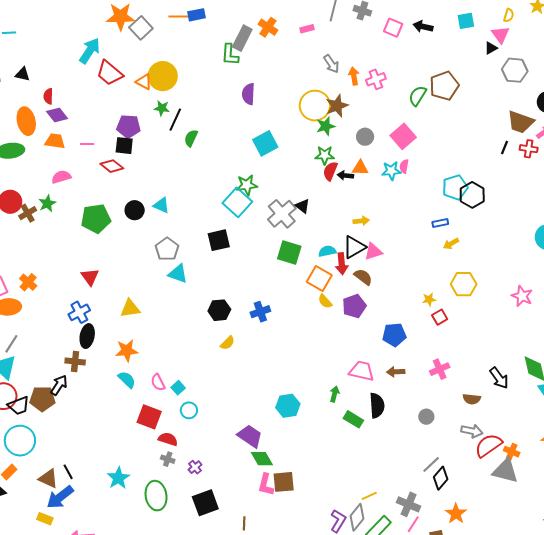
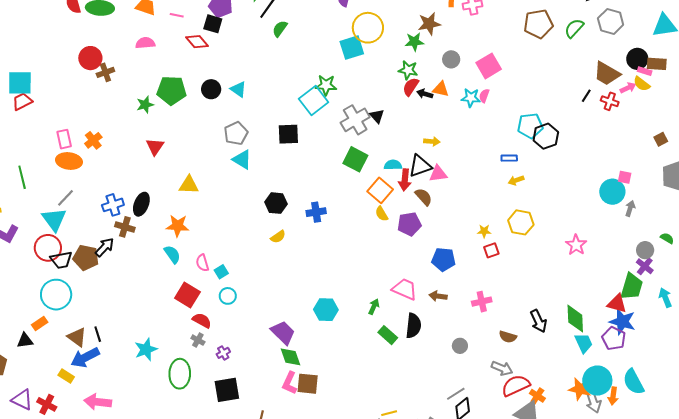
green semicircle: (418, 96) -> (574, 28), moved
yellow circle: (315, 106) -> (368, 28), moved
green star: (47, 203) -> (145, 105), moved
blue cross: (79, 312) -> (113, 205), moved

